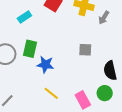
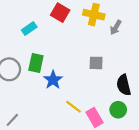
blue star: (45, 65) -> (53, 80), turned 30
yellow line: (51, 93) -> (74, 107), moved

